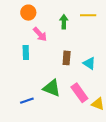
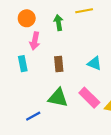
orange circle: (28, 13) -> (27, 18), moved
pink arrow: (40, 34) -> (35, 41), turned 63
brown rectangle: (67, 58) -> (59, 64), moved

